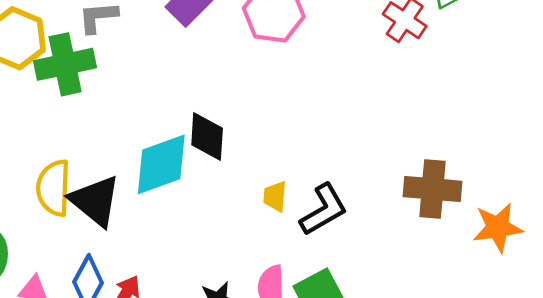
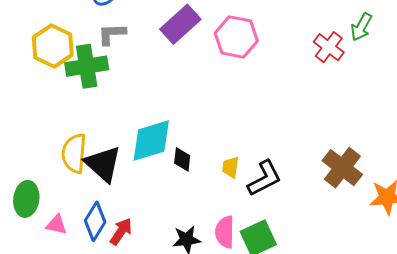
black diamond: (207, 136) -> (182, 159), moved, size x0.7
brown cross: (433, 189) -> (342, 168), turned 30

